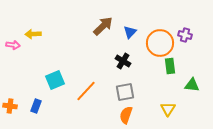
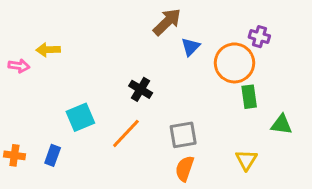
brown arrow: (103, 26) -> (167, 22), moved
purple cross: (185, 35) -> (259, 37), moved
black cross: (123, 61) -> (141, 89), moved

